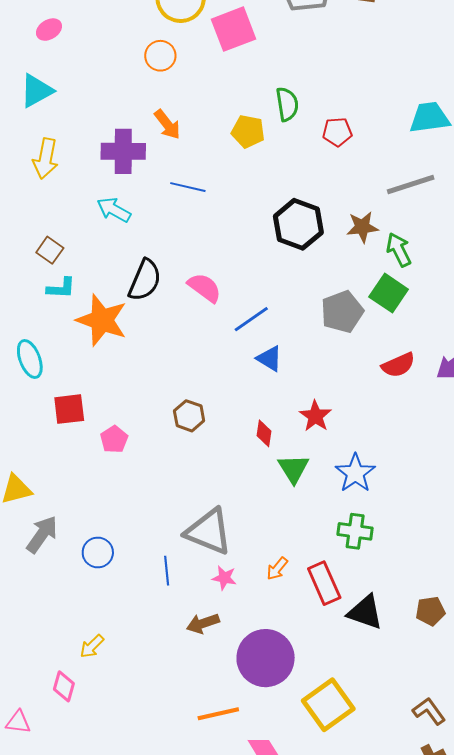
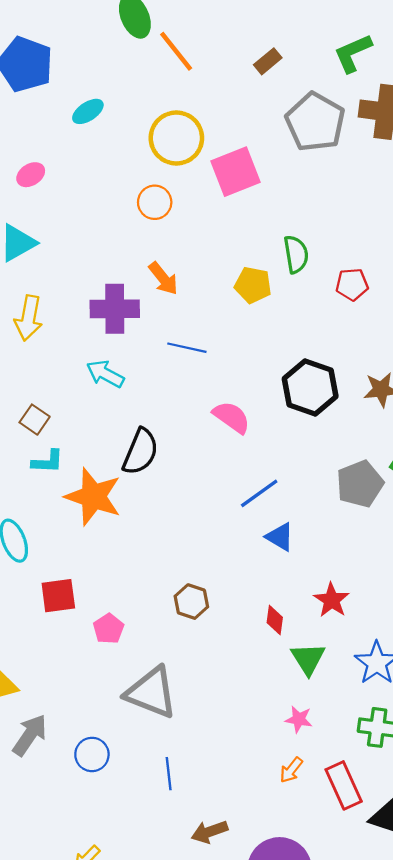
pink semicircle: (204, 288) -> (232, 417), moved
gray triangle: (209, 532) -> (151, 693), moved
pink star: (224, 578) -> (299, 719), moved

